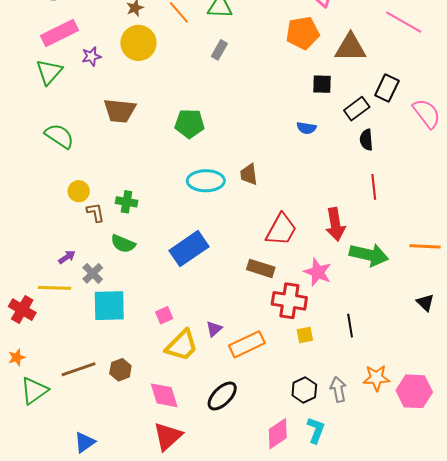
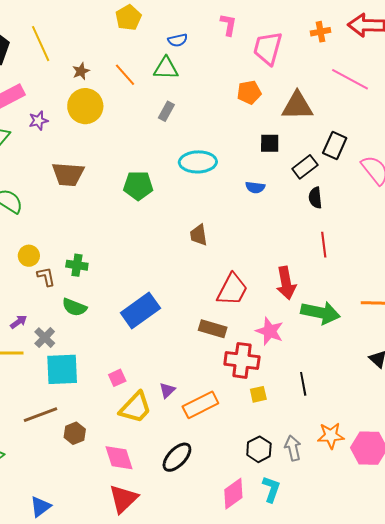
orange pentagon: (303, 33) -> (249, 92), size x0.7
cyan ellipse: (206, 181) -> (198, 162), moved
brown line: (78, 369) -> (41, 415), moved

